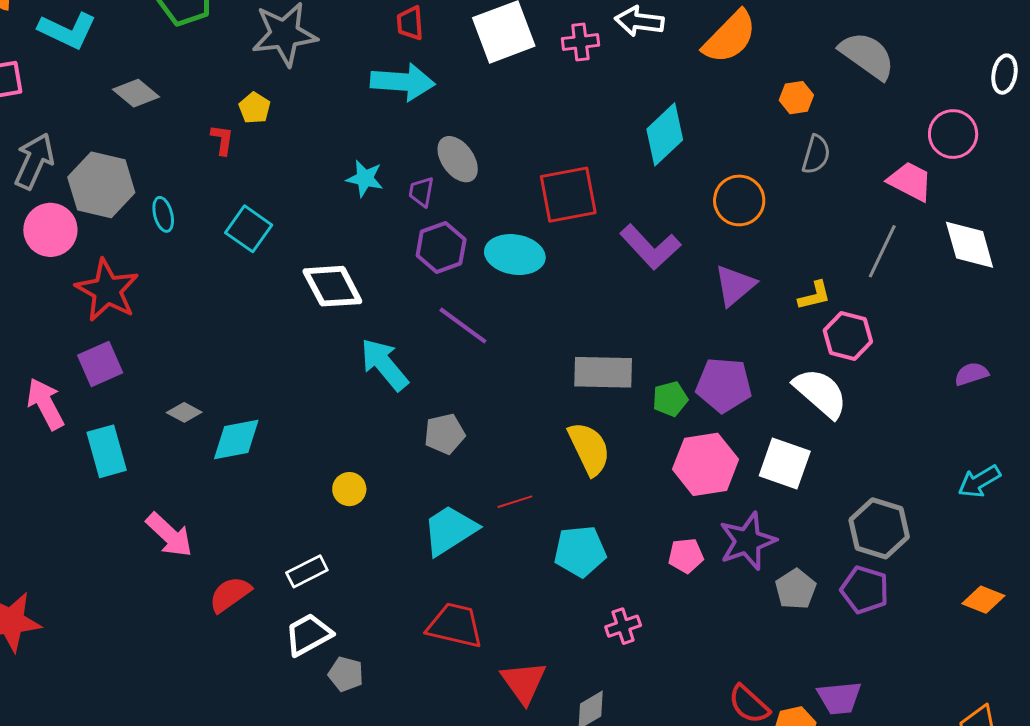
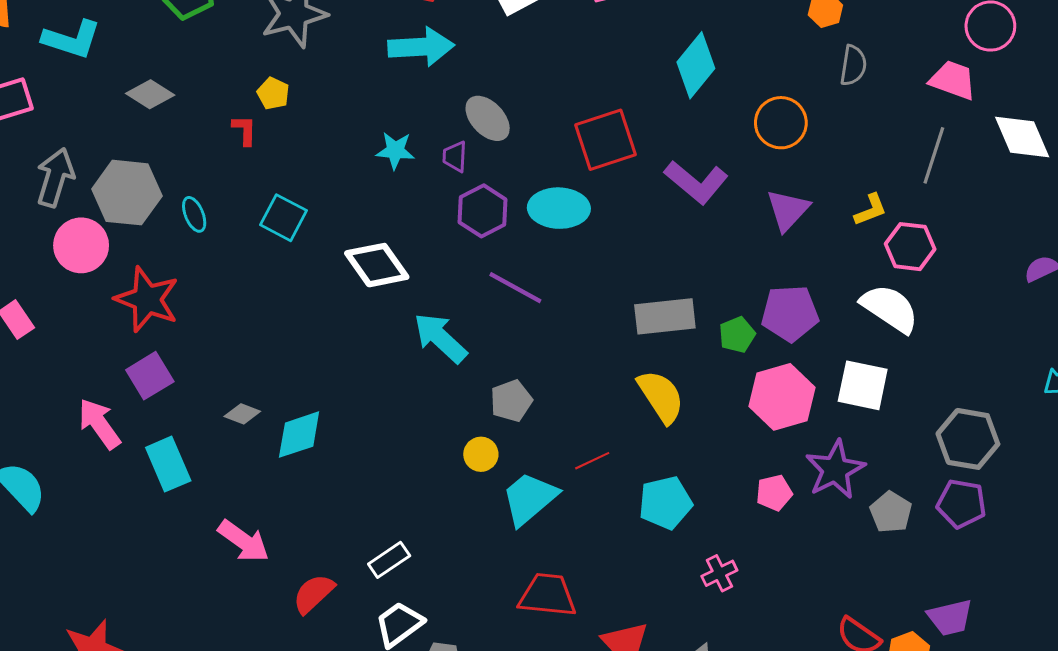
yellow circle: (349, 489) -> (481, 454), moved

